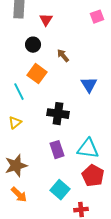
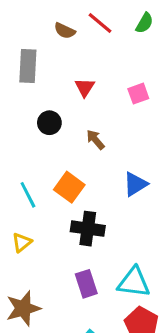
pink square: (97, 17) -> (138, 94), moved
red triangle: (46, 20) -> (85, 87), moved
orange square: (37, 74) -> (69, 187), moved
blue triangle: (89, 85) -> (135, 184), turned 30

